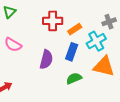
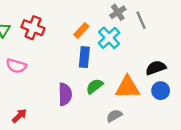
red cross: (53, 21) -> (33, 28), moved, turned 36
purple semicircle: (46, 59) -> (65, 94), moved
orange triangle: (104, 66) -> (127, 87), moved

